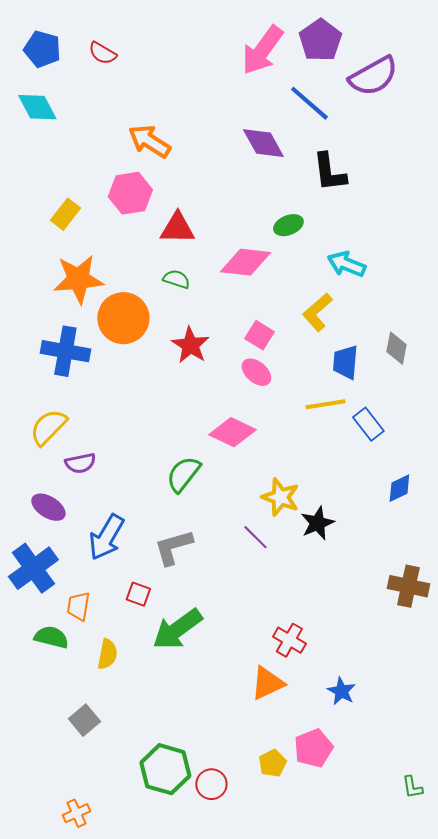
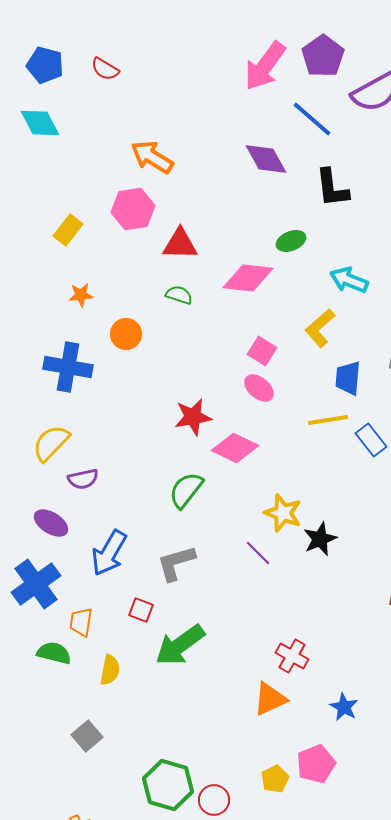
orange star: (78, 279) -> (81, 295), size x0.5
orange circle: (123, 318) -> (126, 334), size x0.6
red star: (190, 345) -> (193, 417), moved, turned 30

